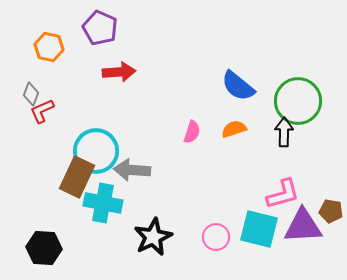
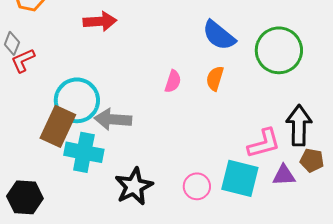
orange semicircle: (234, 129) -> (215, 78), turned -55
black arrow: (284, 132) -> (299, 125), moved, size x1.4
purple triangle: (303, 226) -> (284, 175), size x0.6

